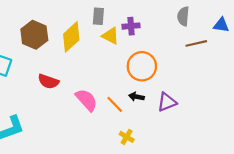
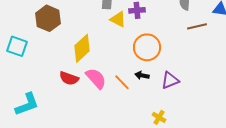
yellow diamond: (71, 37) -> (82, 48), moved
red semicircle: (48, 81) -> (69, 78), moved
yellow cross: (127, 137) -> (159, 117), moved

